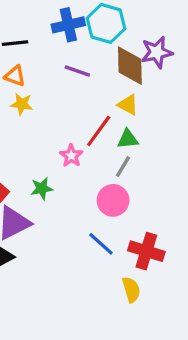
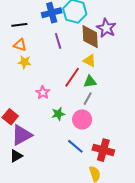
purple star: (157, 52) -> (106, 28), turned -30
purple line: (77, 71) -> (58, 41), turned 56
pink star: (71, 156) -> (43, 93), moved
green star: (42, 188) -> (58, 114), moved

